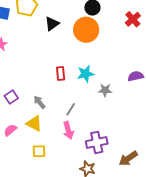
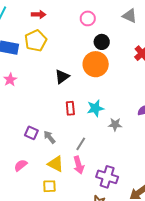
black triangle: (52, 24) -> (62, 77), moved
purple square: (11, 97) -> (31, 133), moved, turned -32
yellow triangle: (34, 123) -> (56, 164), moved
purple cross: (97, 142) -> (107, 177), turned 30

